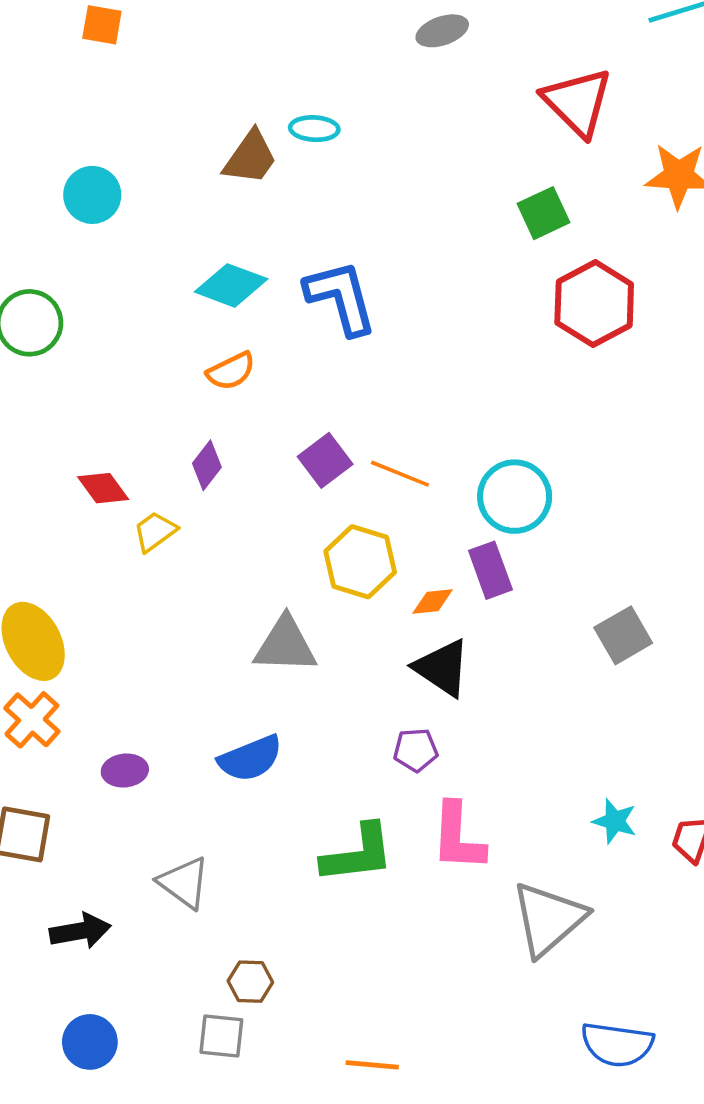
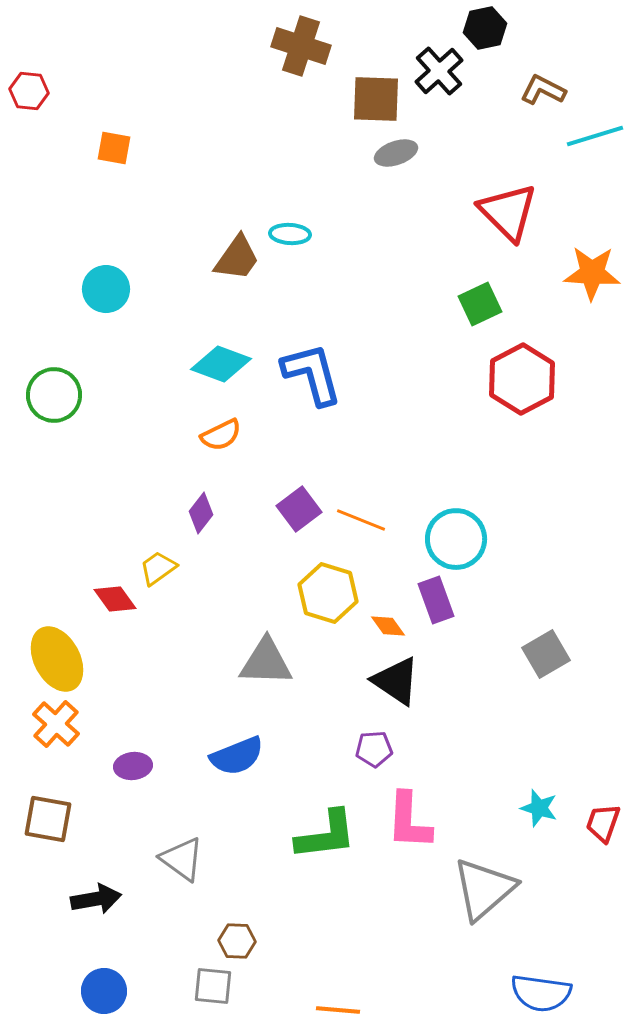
red diamond: (103, 488) -> (115, 599), moved
orange diamond: (433, 602) -> (388, 626), turned 60

